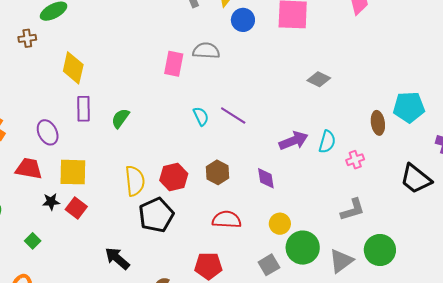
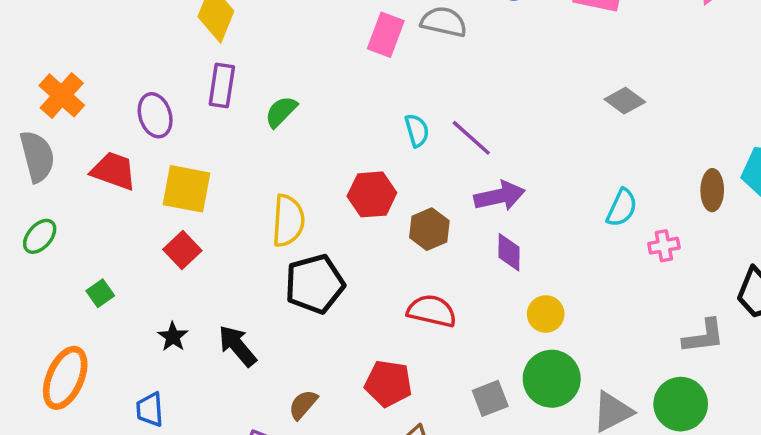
purple arrow: (294, 141) -> (499, 196), moved
red hexagon: (174, 177) -> (372, 194), moved
black star: (51, 202) -> (173, 337), moved, turned 30
gray L-shape: (353, 210) -> (704, 336), moved
yellow circle: (280, 224) -> (546, 314), moved

